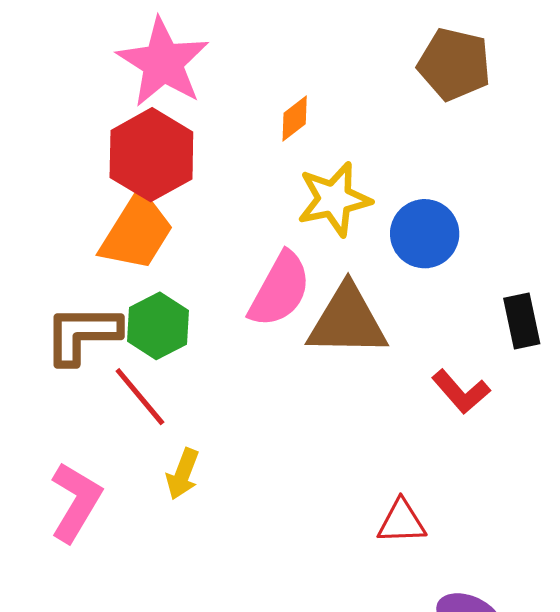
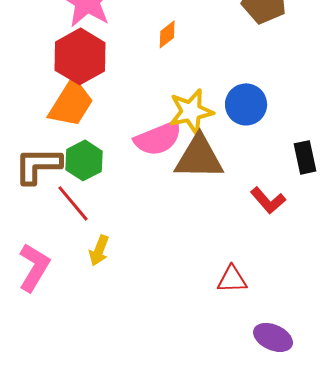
yellow star: (334, 199) -> (191, 111), moved
pink semicircle: (280, 290) -> (158, 138), turned 39

